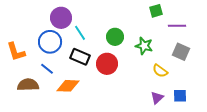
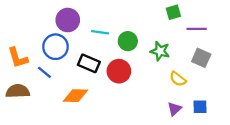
cyan line: (80, 33) -> (100, 32), moved, turned -49
blue line: (47, 69) -> (44, 72), moved
brown semicircle: (28, 85) -> (18, 91), moved

